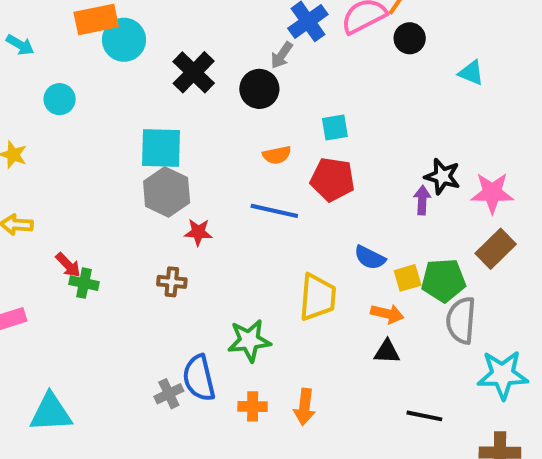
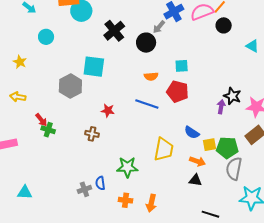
gray hexagon: (167, 192) -> (70, 86), moved
blue semicircle: (199, 378) -> (100, 183), size x0.6
cyan triangle: (51, 413) -> (25, 192), size x0.7

